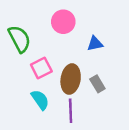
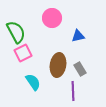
pink square: (41, 68) -> (23, 53), moved
purple line: (71, 111) -> (73, 91), moved

